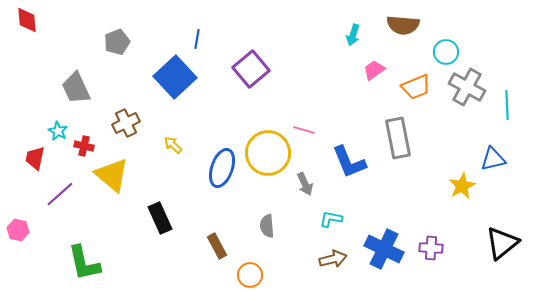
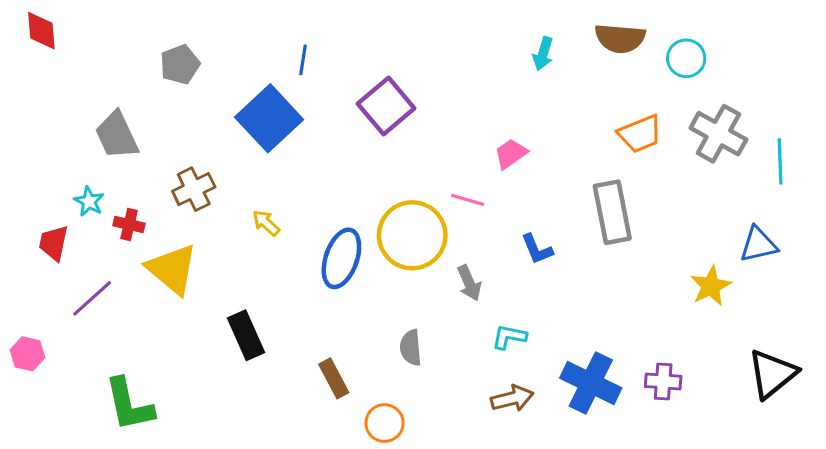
cyan circle: (446, 52) -> (686, 58), moved
pink trapezoid: (374, 70) -> (511, 154), moved
blue L-shape: (349, 162) -> (537, 249), size x0.6

